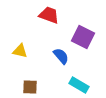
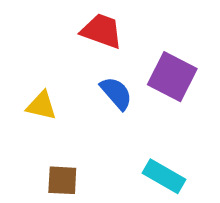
blue semicircle: (61, 56) -> (116, 93), moved

